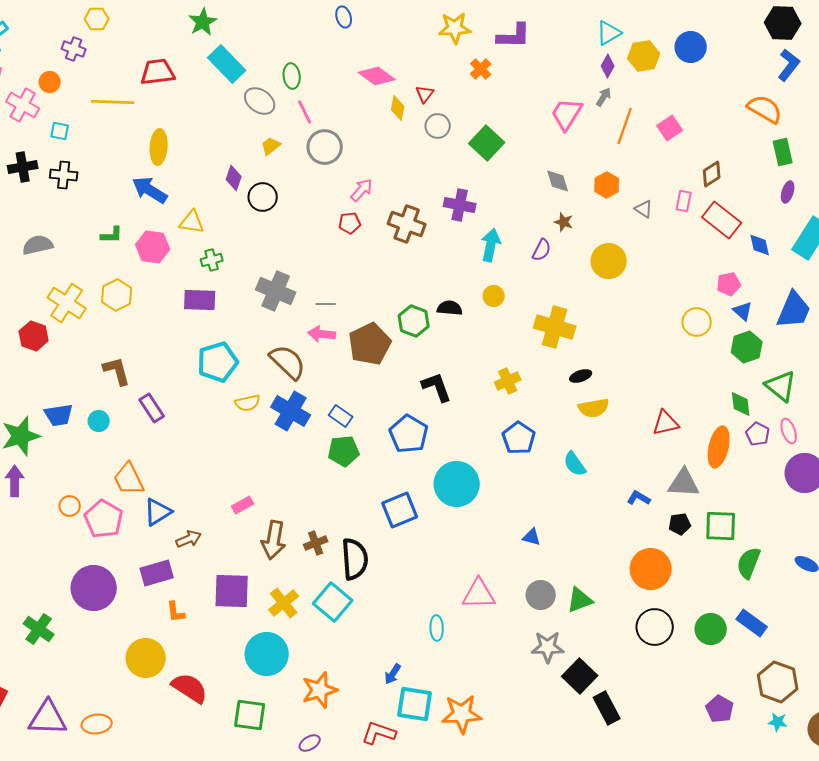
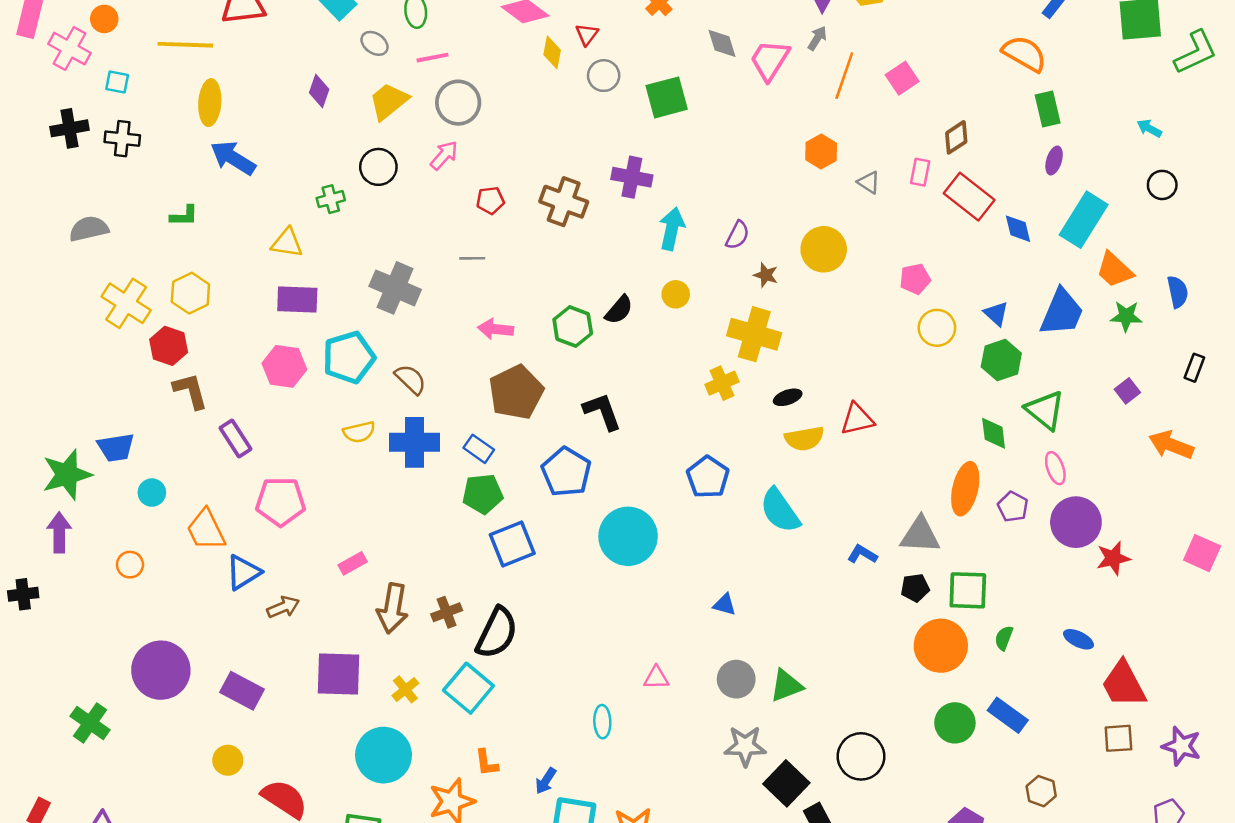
gray ellipse: (260, 101) -> (375, 43), size x0.7
pink line: (305, 112) -> (432, 58), turned -75
green square: (487, 143) -> (667, 97), turned 32
yellow trapezoid: (271, 146) -> (389, 101), size x1.6
yellow ellipse: (159, 147) -> (210, 103), moved
purple diamond: (234, 178) -> (319, 91), moved
gray diamond: (558, 181) -> (722, 43), moved
pink arrow: (362, 190) -> (444, 155), moved
yellow triangle: (192, 222) -> (287, 243), moved
brown star: (564, 222) -> (766, 275), moved
pink hexagon: (153, 247) -> (284, 366), moved
green cross: (212, 260) -> (331, 199), moved
pink pentagon: (729, 284) -> (915, 279), moved
gray line: (326, 304) -> (472, 258), moved
black semicircle: (450, 308) -> (619, 310), turned 125
pink arrow: (322, 334) -> (495, 329), moved
red hexagon: (34, 336) -> (169, 346), moved
brown pentagon: (370, 344) -> (516, 392), moved
cyan pentagon: (218, 362) -> (349, 357), moved
brown semicircle: (288, 362) -> (411, 379), size x0.7
yellow cross: (508, 381) -> (722, 383), moved
blue cross: (291, 411) -> (414, 442), turned -30
cyan circle: (99, 421) -> (152, 493), moved
red triangle: (666, 423) -> (857, 419), moved
purple pentagon: (758, 434) -> (1013, 507), moved
cyan semicircle: (575, 464) -> (780, 511), size x1.4
blue square: (400, 510) -> (512, 544), moved
pink pentagon: (104, 519) -> (281, 502), moved, turned -30
black semicircle: (355, 559) -> (497, 633), turned 30
green semicircle: (749, 563) -> (1004, 638), size x0.6
orange circle: (651, 569) -> (941, 646), moved
purple rectangle: (157, 573) -> (242, 691), moved, turned 44
pink triangle: (479, 594) -> (656, 678), size x0.6
yellow cross: (284, 603) -> (405, 689), size x0.7
orange L-shape: (176, 612) -> (486, 763), moved
black circle: (655, 627) -> (861, 756), moved
yellow circle: (146, 658) -> (228, 760), size x0.6
brown hexagon: (778, 682) -> (1041, 791), size x0.6

